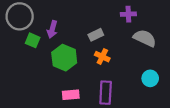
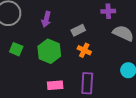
purple arrow: (52, 29) -> (46, 19), moved
green square: (33, 40) -> (16, 49), moved

